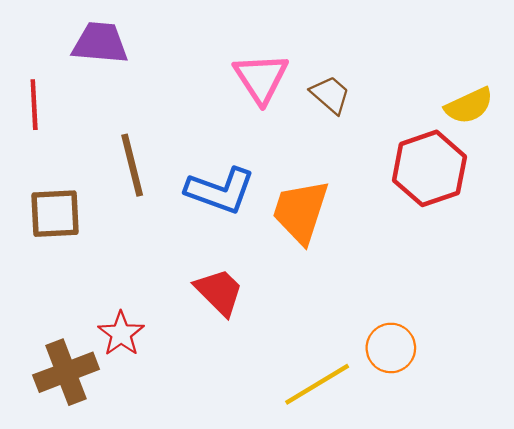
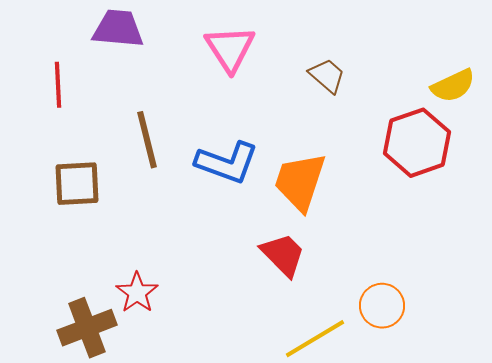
pink triangle: (261, 78) -> (230, 49), moved
red trapezoid: (219, 292) -> (283, 255), moved

